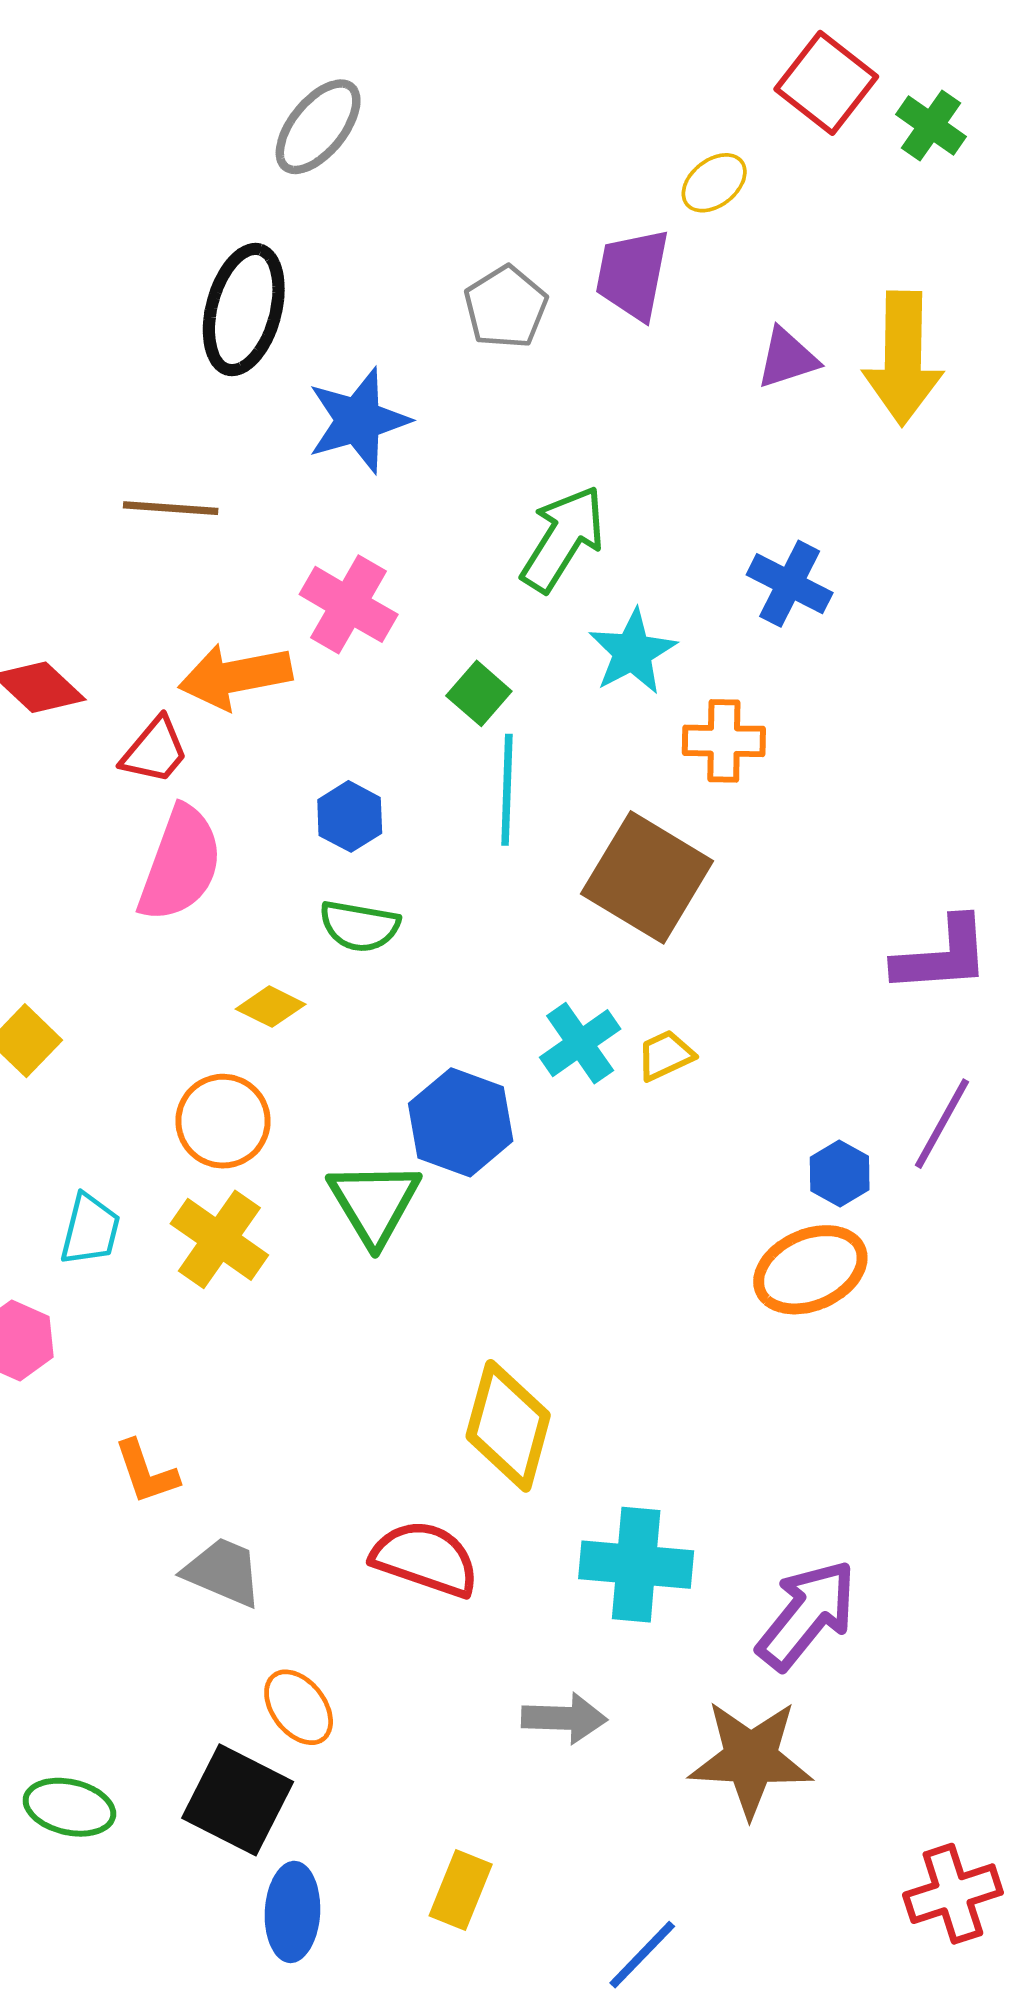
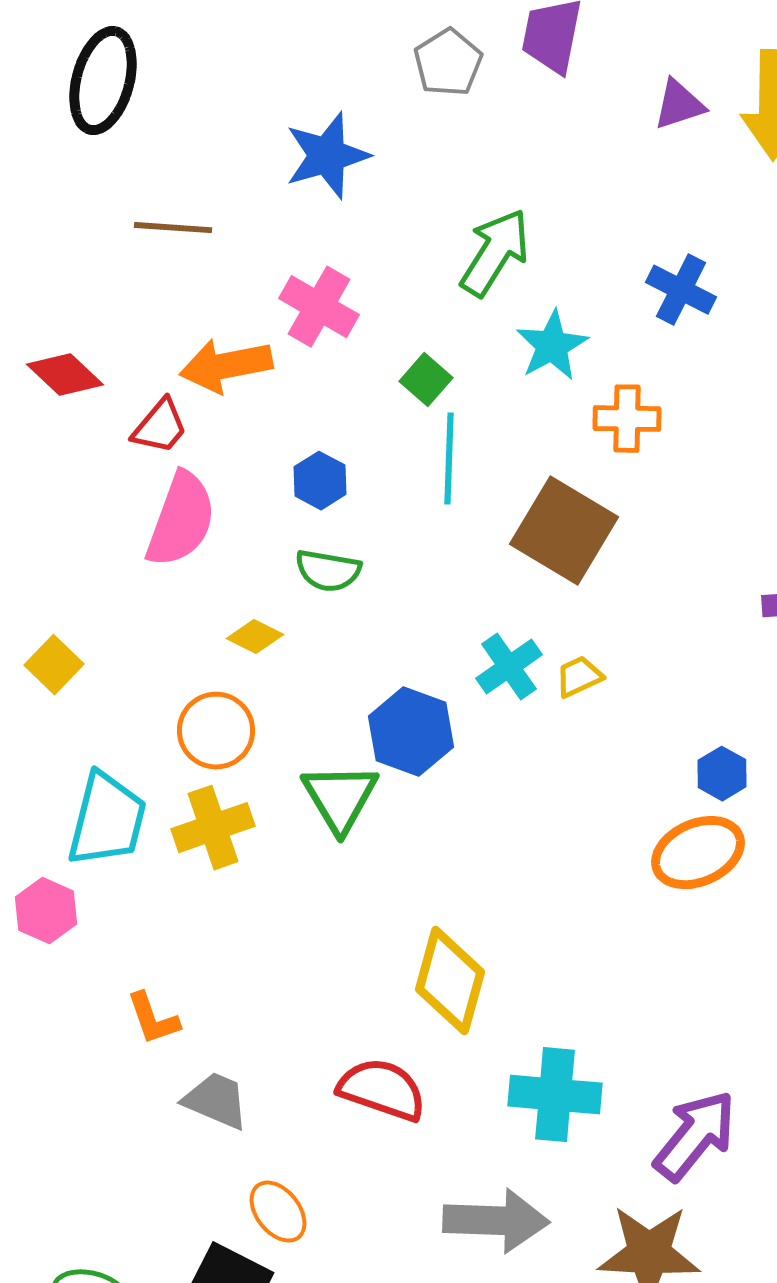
black ellipse: (244, 310) -> (103, 81), moved
cyan trapezoid: (90, 1230) -> (107, 820), size x1.6
yellow cross: (219, 1239) -> (213, 828), turned 36
gray arrow: (564, 1718) -> (496, 1221), size x1.5

